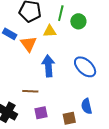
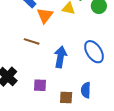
blue arrow: (48, 66) -> (60, 57), moved
brown line: (30, 91) -> (32, 41), moved

